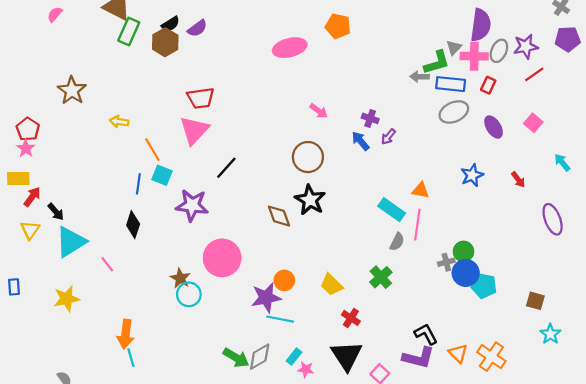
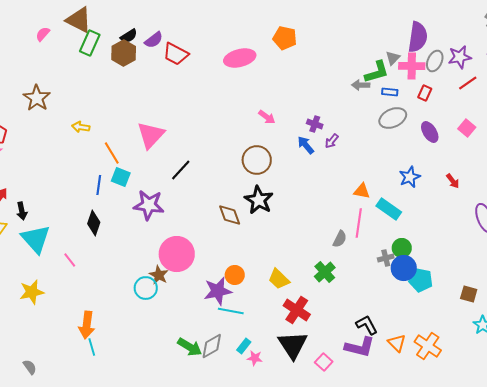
pink semicircle: (55, 14) -> (43, 34), moved
blue rectangle: (451, 84) -> (390, 92), size x0.6
red trapezoid: (201, 98) -> (176, 54), moved, turned 36
cyan rectangle: (392, 210) -> (389, 209), moved
black arrow: (56, 212) -> (22, 211), turned 30
cyan triangle: (71, 242) -> (36, 239), turned -40
brown star: (180, 278) -> (159, 275), moved
red cross: (351, 318) -> (297, 310), size x1.5

